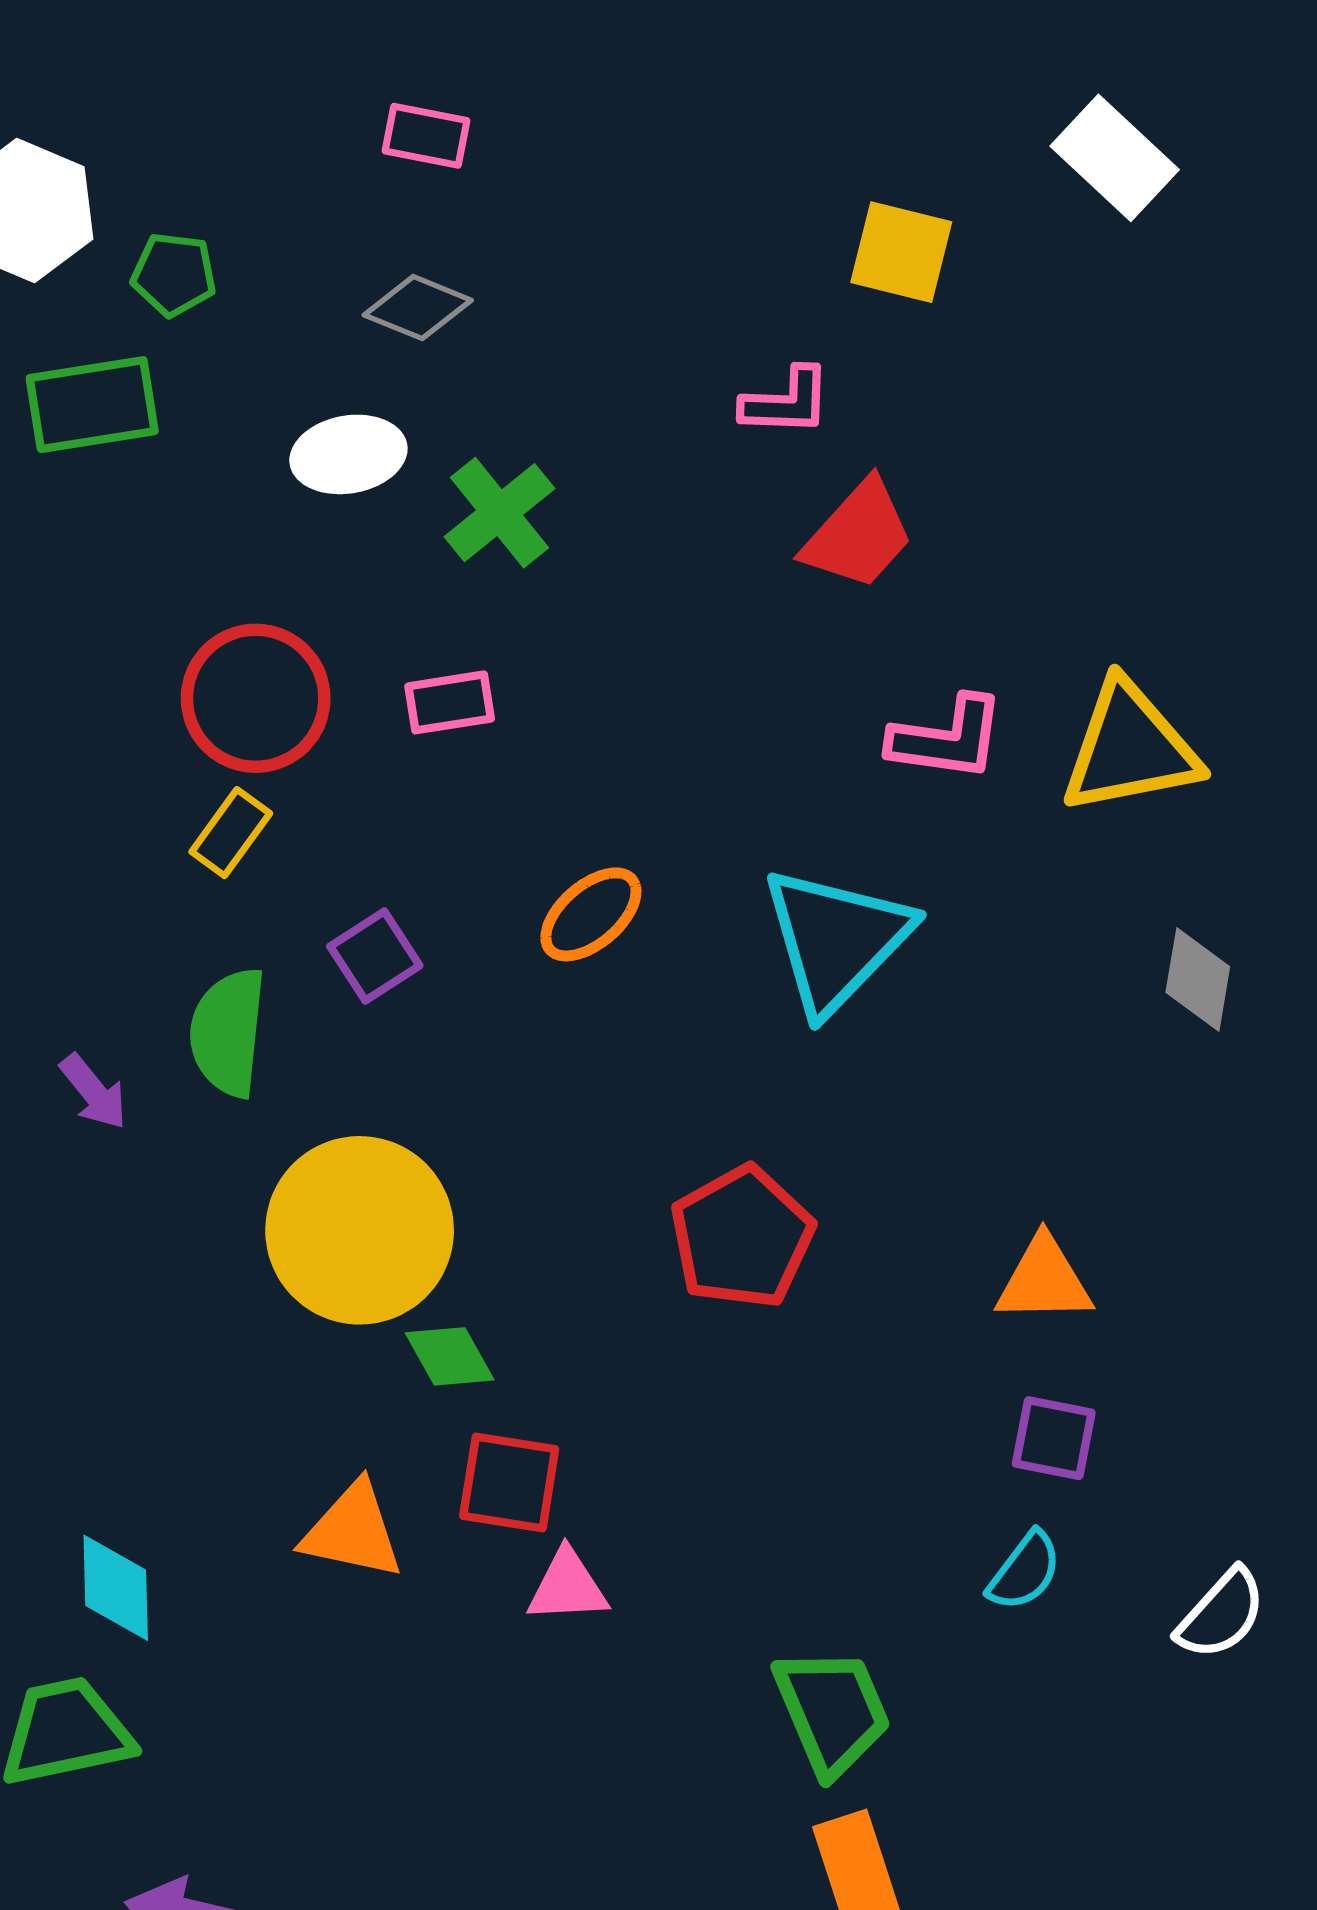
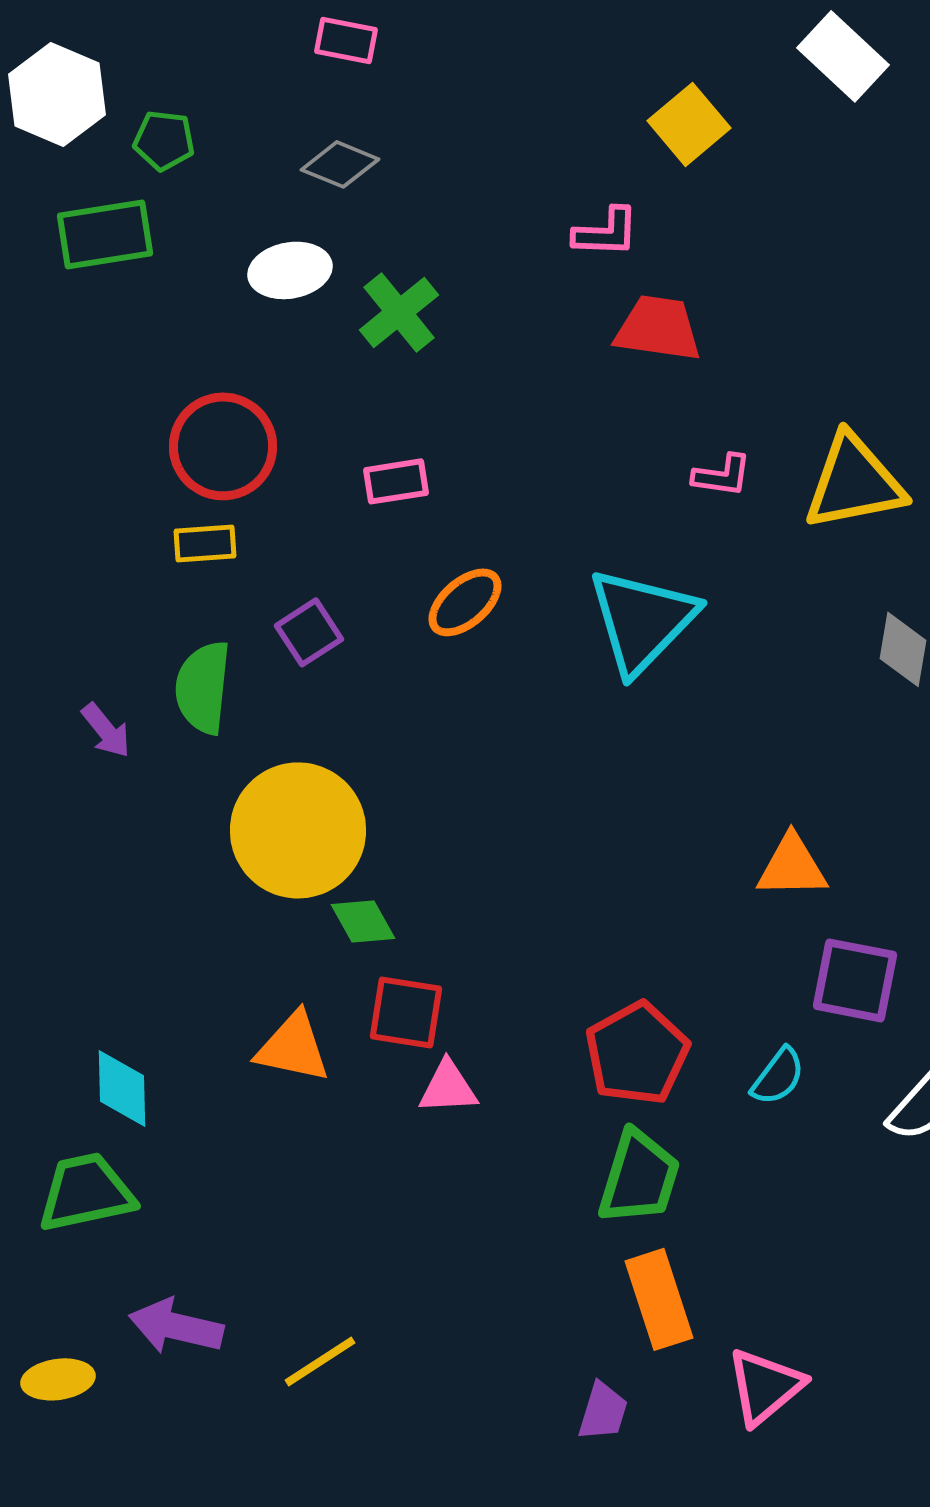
yellow square: (901, 252) -> (689, 124), turned 36
red trapezoid: (858, 535) -> (658, 328), turned -124
pink rectangle: (450, 702) -> (396, 481), moved
pink L-shape: (947, 738) -> (722, 475), size x0.7
yellow rectangle: (231, 833) -> (205, 543), turned 50
red pentagon: (742, 1237) -> (637, 1053), moved
purple square: (1054, 1438) -> (855, 980), moved, size x1.4
green trapezoid: (832, 1711) -> (639, 1177), turned 40

